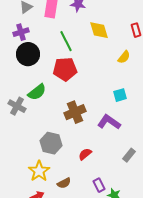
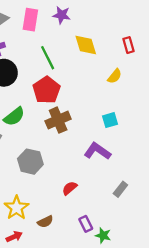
red pentagon: (65, 69) -> (47, 90), turned -30
brown cross: (75, 112) -> (58, 120), moved
gray hexagon: (51, 143) -> (30, 162), moved

